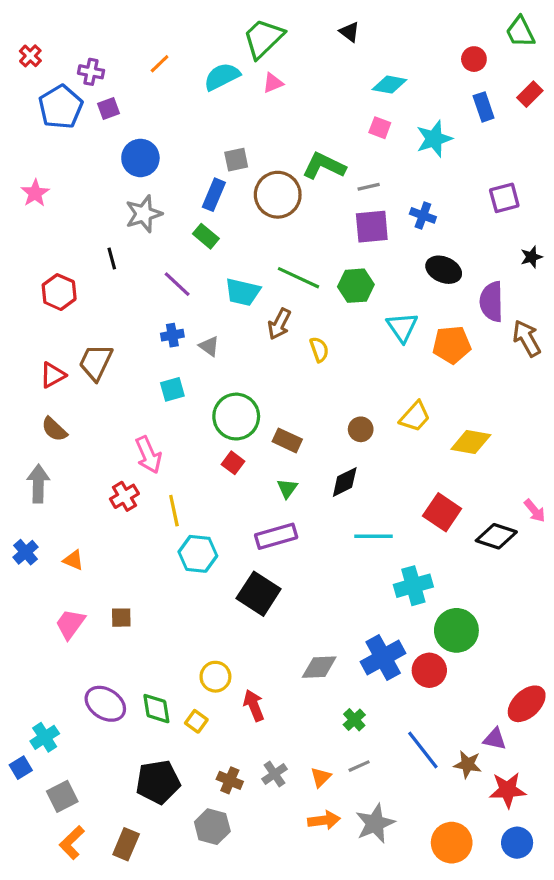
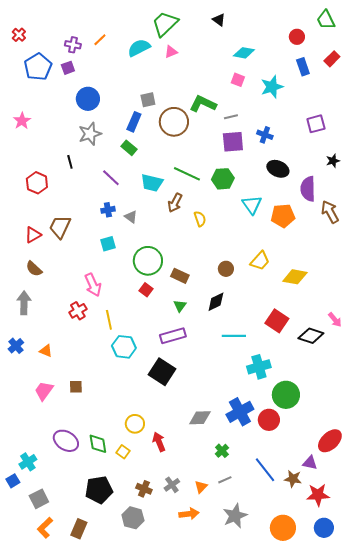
purple cross: (91, 72) -> (73, 45), moved
orange arrow: (324, 820) -> (189, 514), moved

